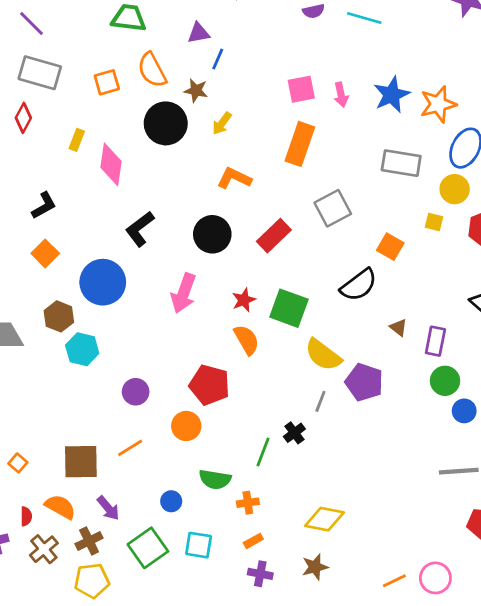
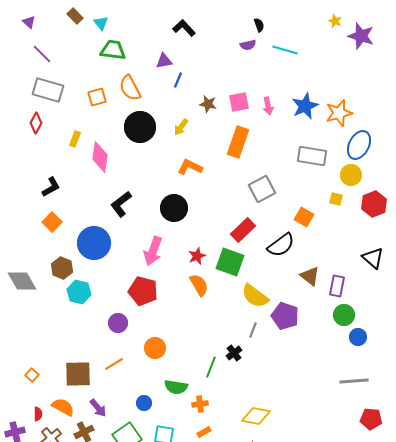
brown star: (196, 91) -> (208, 104), moved
red rectangle: (274, 236) -> (243, 230), moved
brown triangle: (398, 327) -> (310, 276), size x1.5
red pentagon: (210, 385) -> (143, 291), moved

